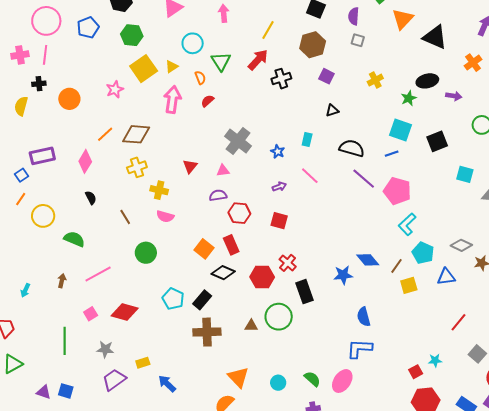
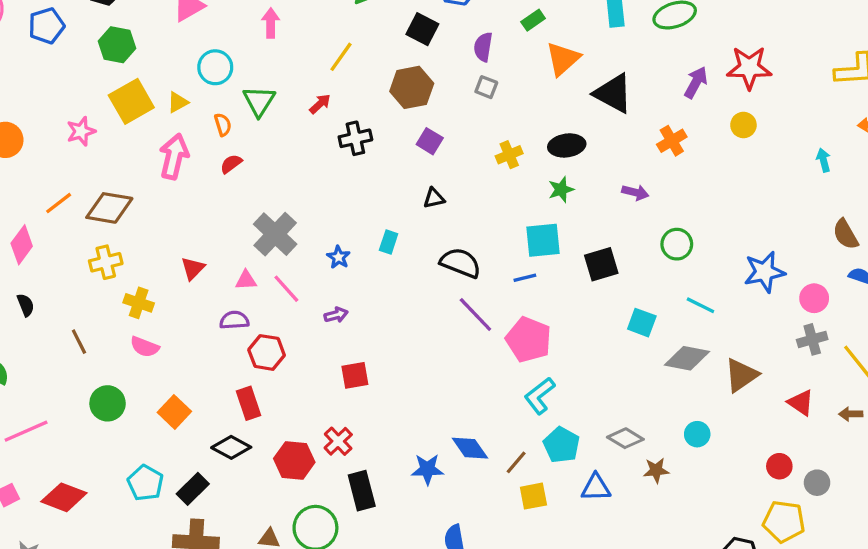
red arrow: (258, 60) -> (320, 104), size x0.6
black ellipse: (427, 81) -> (567, 145), moved
cyan square: (401, 130) -> (543, 240), turned -30
pink line: (310, 176) -> (286, 289), moved
red square: (279, 221) -> (355, 375), moved, turned -30
orange square: (204, 249) -> (174, 412), moved

